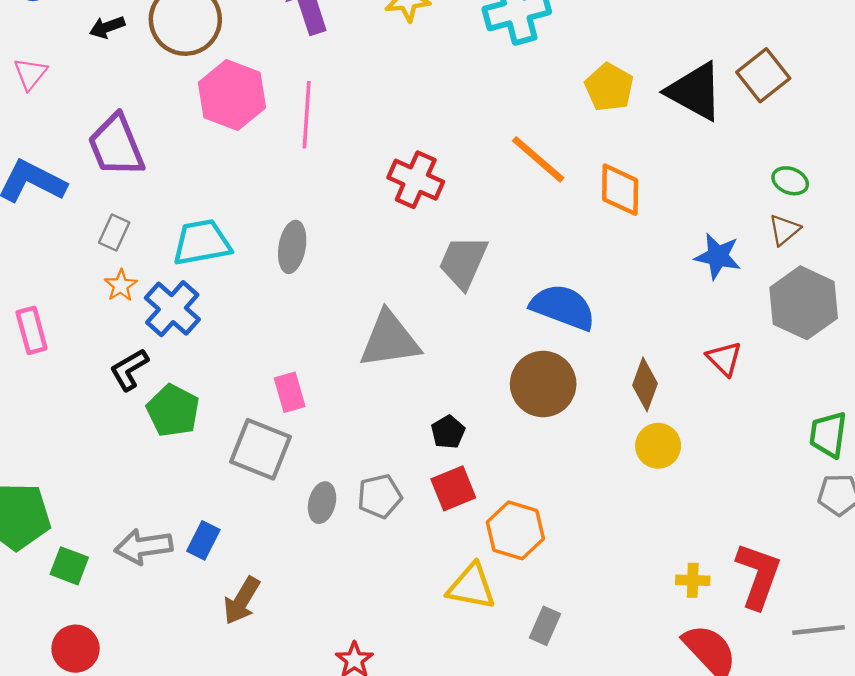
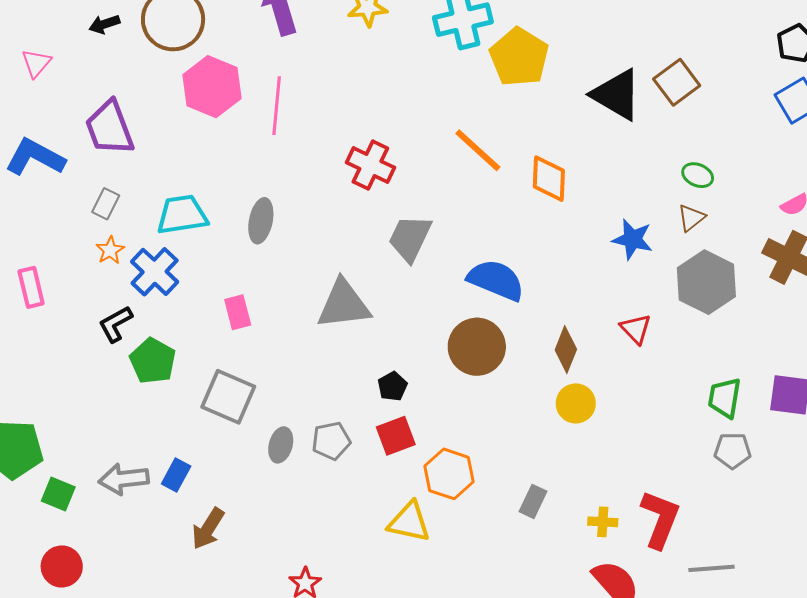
yellow pentagon: (609, 87) -> (519, 57), moved, size x1.4
pink rectangle: (290, 392) -> (238, 312), moved
gray rectangle: (545, 626) -> (533, 501), moved

